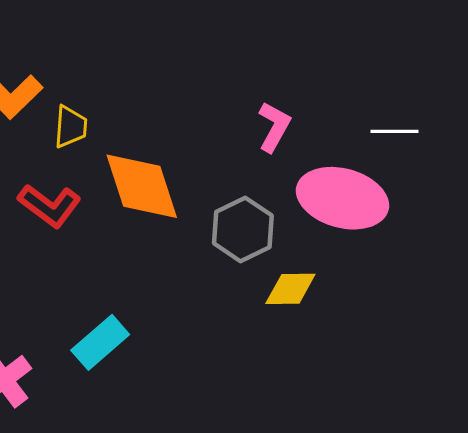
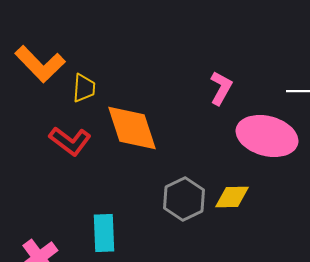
gray hexagon: (243, 229) -> (184, 199), moved
cyan rectangle: (100, 342) -> (104, 233), turned -51

